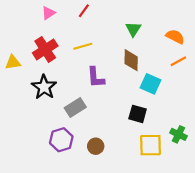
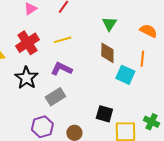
orange line: (178, 61) -> (142, 59), moved, turned -56
purple L-shape: (96, 77) -> (61, 69), moved, turned 120
black square: (138, 114) -> (104, 114), moved

